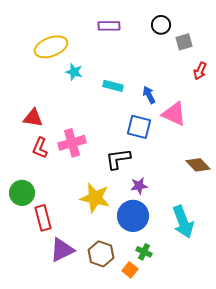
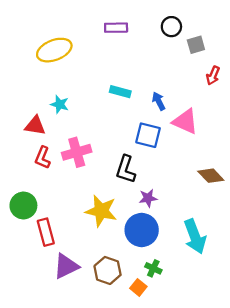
cyan star: (74, 72) -> (60, 104), moved
black L-shape: (118, 159) -> (126, 169), turned -64

